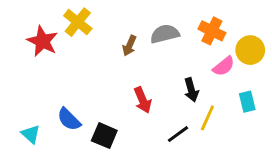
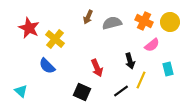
yellow cross: (78, 22) -> (55, 39), moved
brown arrow: (129, 46) -> (88, 17), moved
yellow circle: (250, 50) -> (170, 22), moved
blue semicircle: (69, 119) -> (47, 66), moved
black square: (104, 136) -> (82, 92), moved

